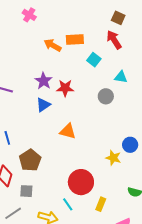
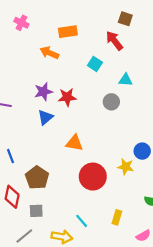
brown square: (118, 18) -> (125, 19), moved
orange rectangle: (75, 40) -> (68, 32), moved
purple star: (44, 81) -> (43, 92), turned 30
red circle: (81, 182) -> (93, 177), moved

